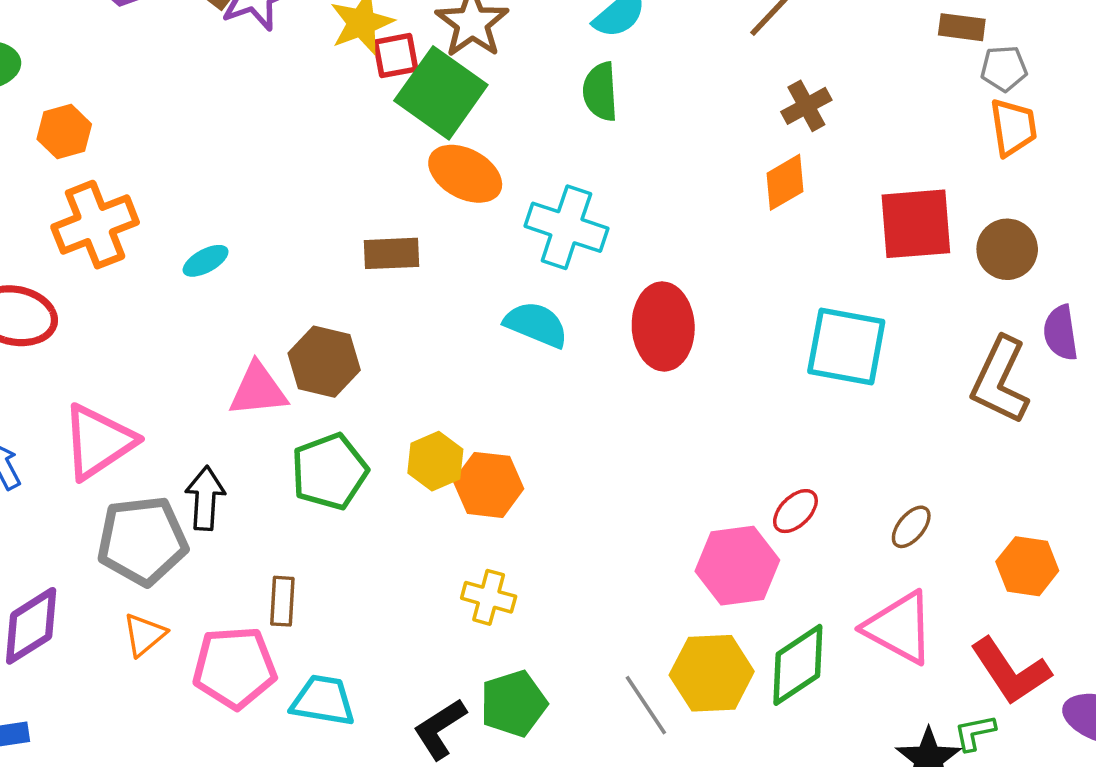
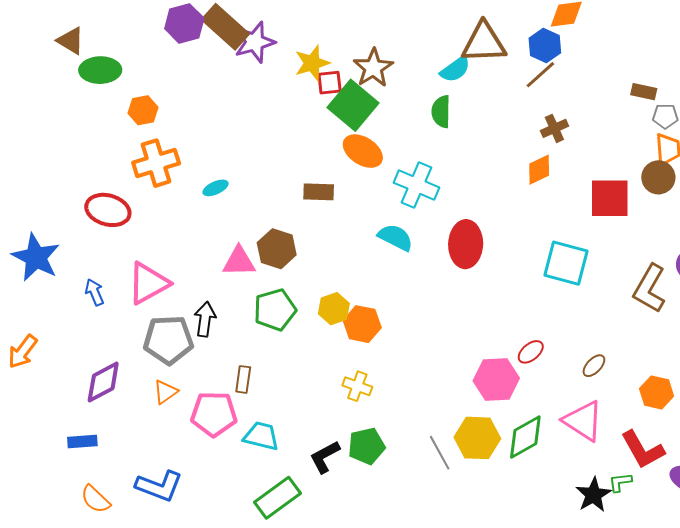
brown circle: (1007, 249) -> (658, 177), moved

